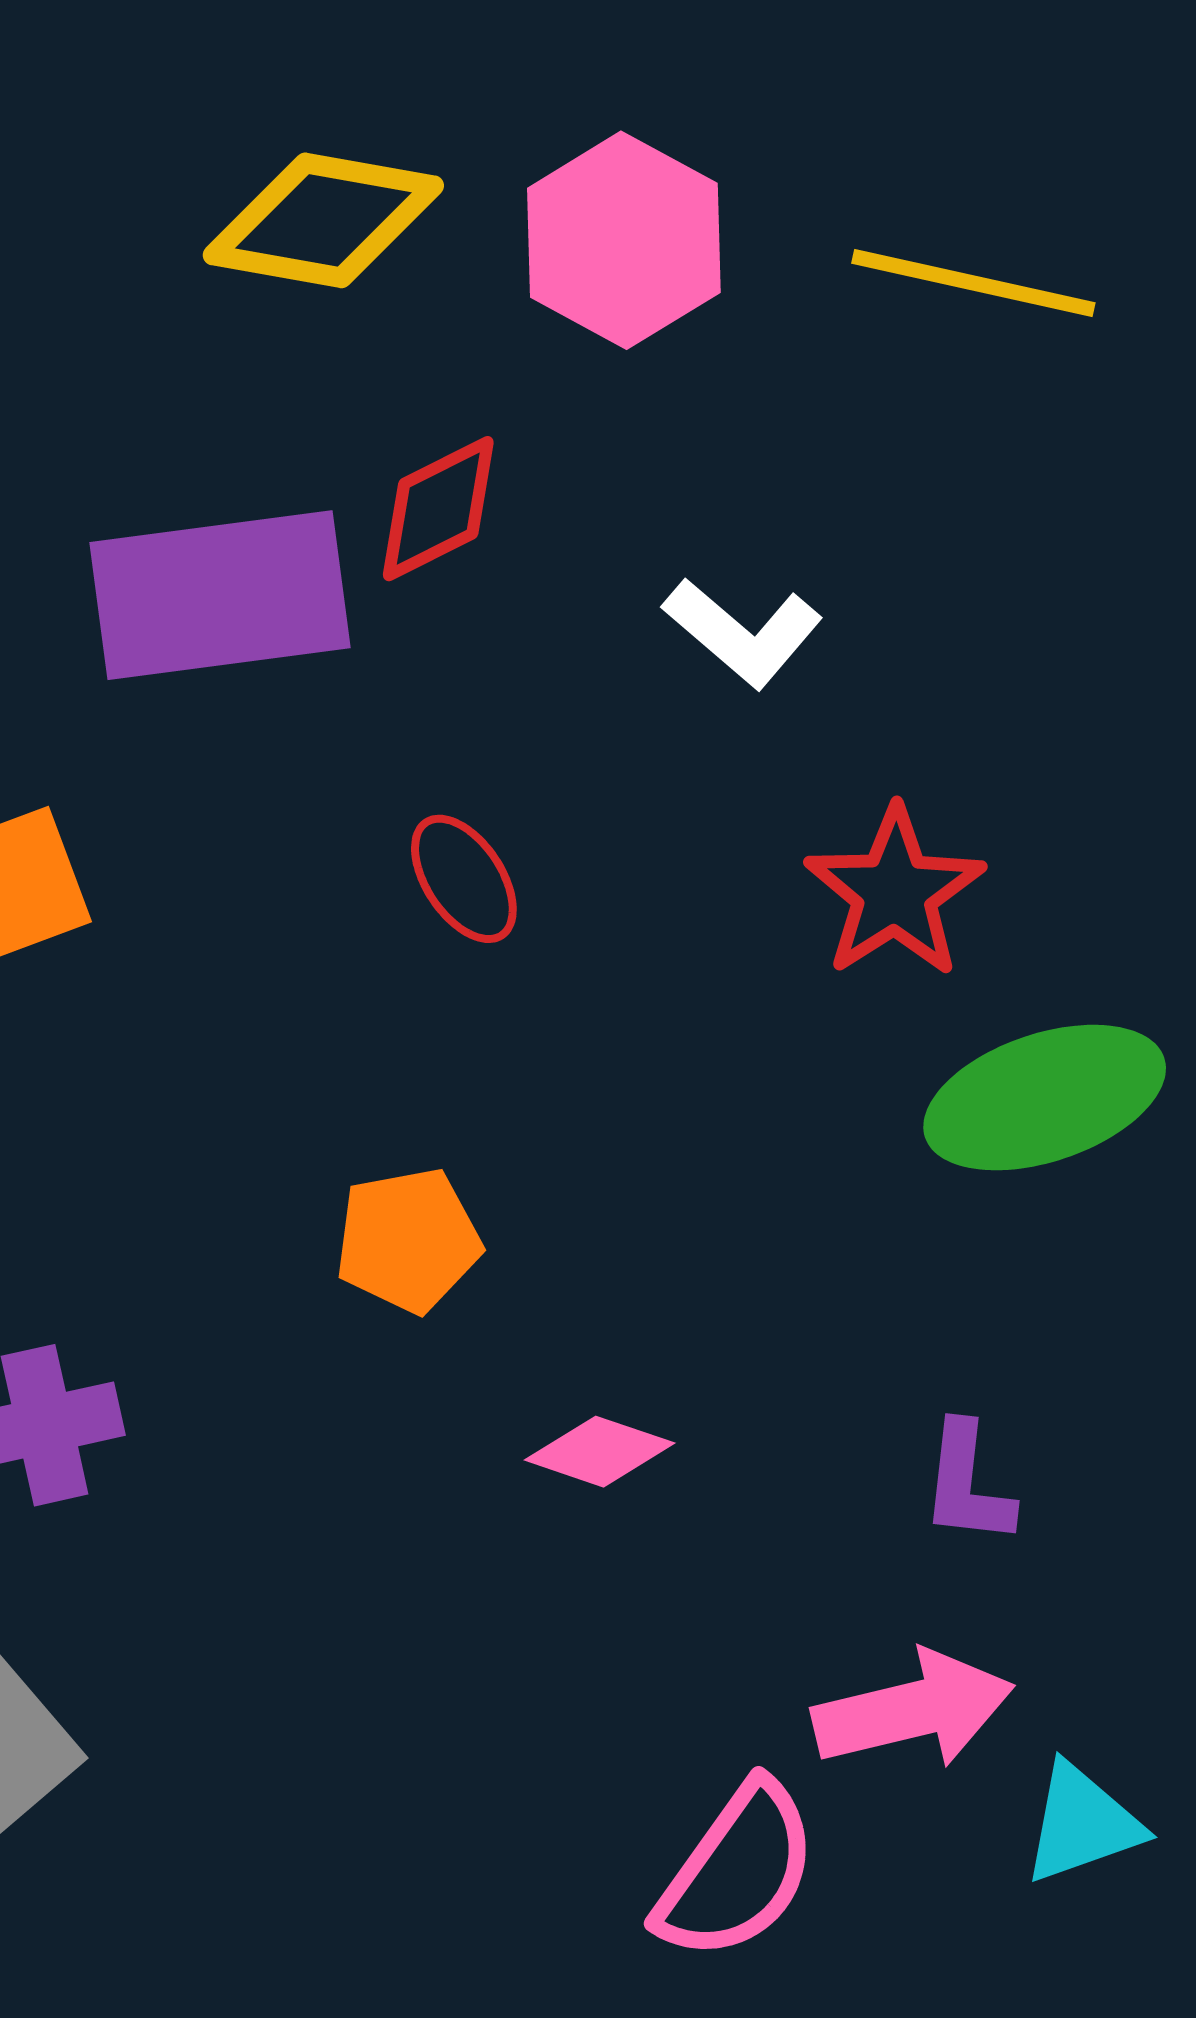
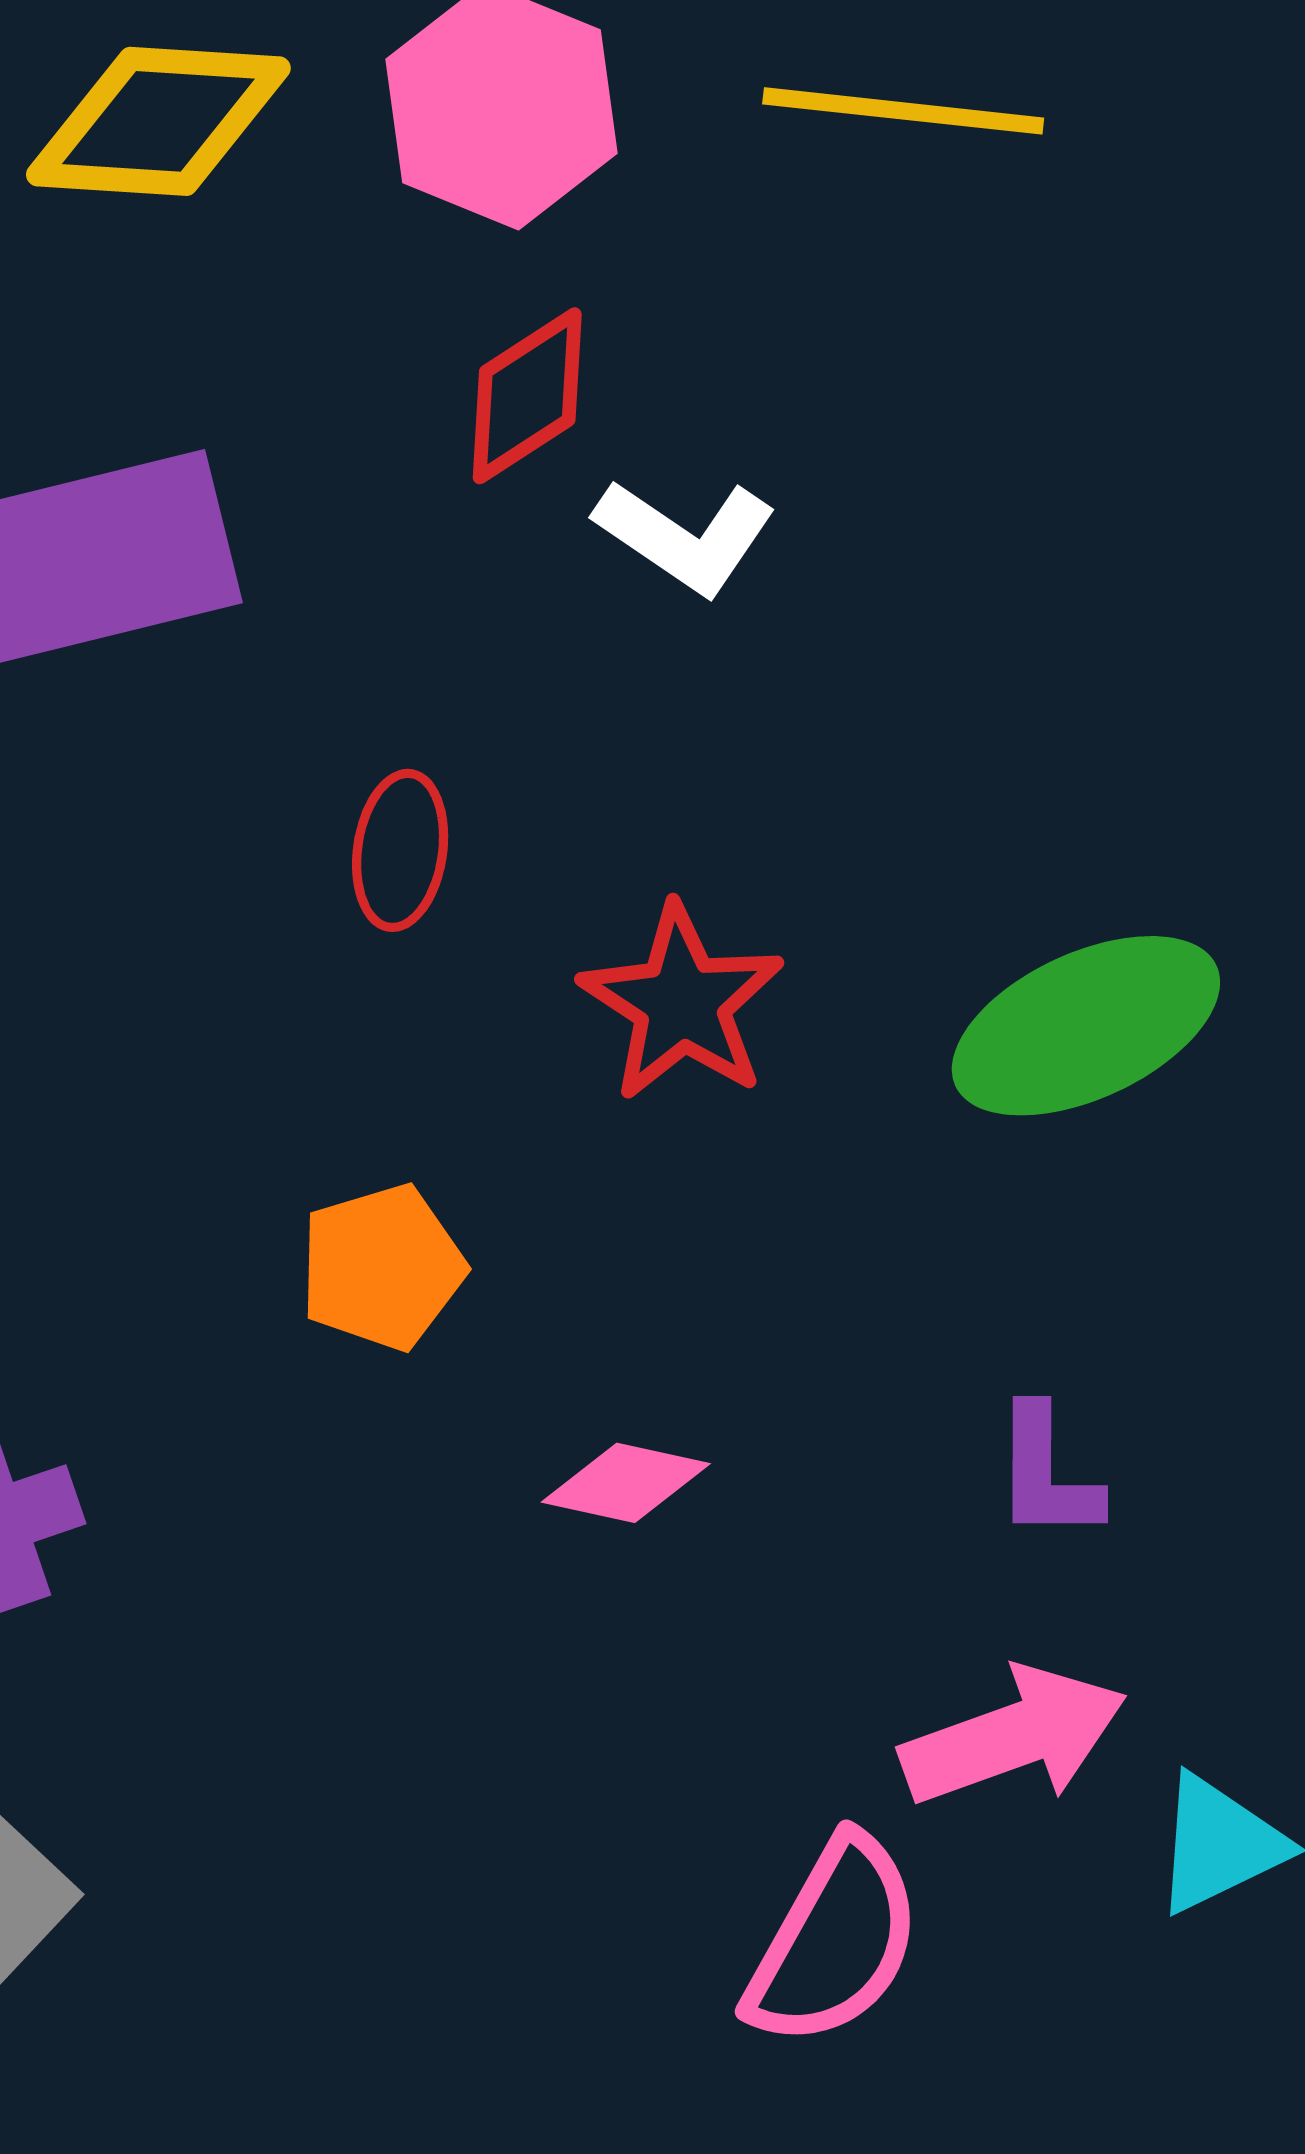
red diamond: (438, 509) -> (527, 396), moved
red ellipse: (464, 879) -> (400, 850), turned 48
red star: (895, 892) -> (682, 1003), moved

